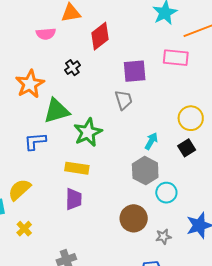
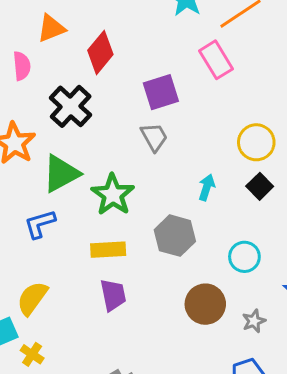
pink semicircle: (46, 34) -> (22, 66), turned -78
pink rectangle: (176, 58) -> (216, 60), turned 65
black cross: (72, 68) -> (71, 106), size x1.8
gray hexagon: (145, 171) -> (175, 236), moved
yellow cross: (24, 229) -> (32, 354), moved

